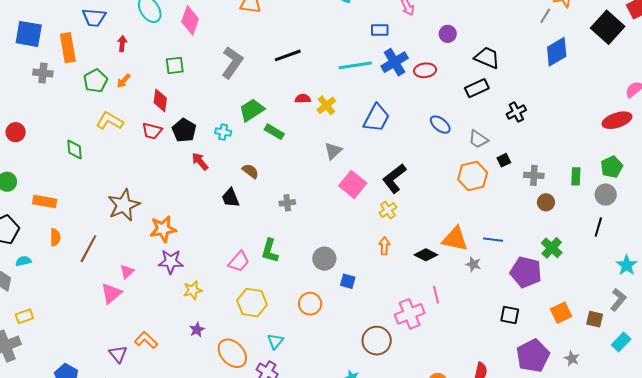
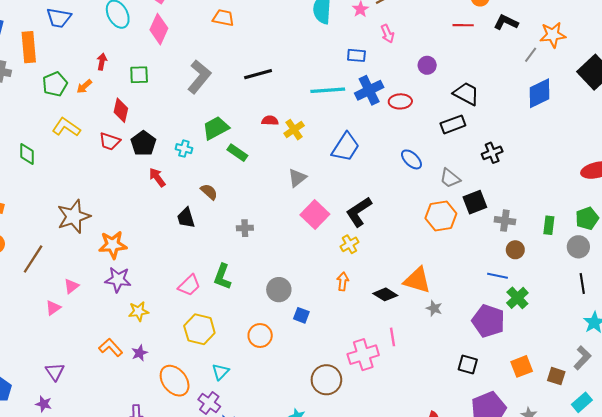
red arrow: (122, 44) -> (102, 62), moved
black square: (504, 160) -> (475, 202), size x1.6
black line: (598, 227) -> (582, 283), moved, turned -30
blue line: (493, 240) -> (497, 276), moved
pink triangle: (111, 293) -> (53, 308), size x0.7
orange L-shape: (146, 340) -> (111, 347), moved

